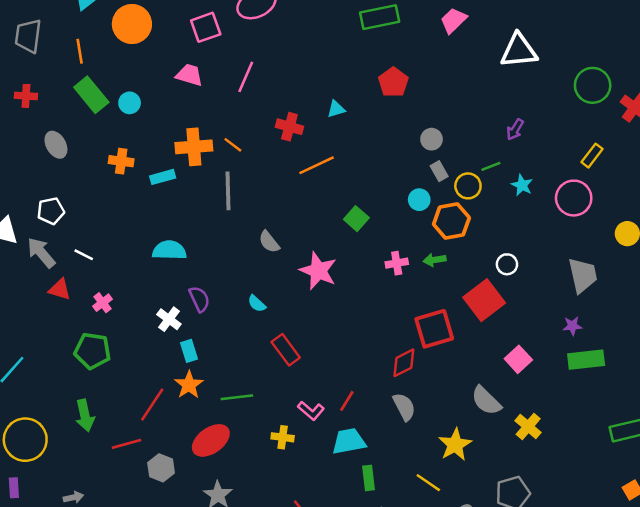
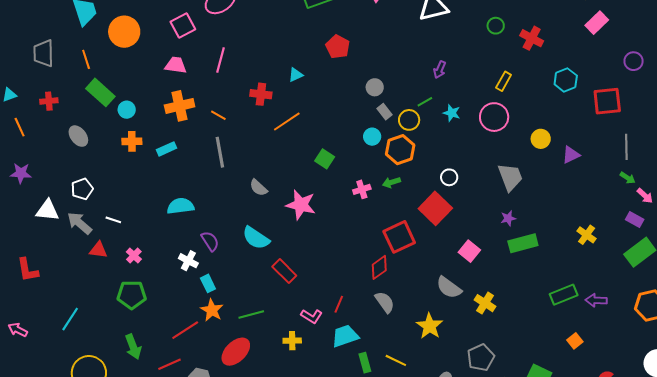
green circle: (593, 85) -> (496, 26), size x0.6
cyan circle: (130, 103) -> (127, 110), moved
orange cross: (194, 147) -> (180, 106), moved
cyan semicircle: (257, 304) -> (256, 238), size x1.8
red line: (152, 404) -> (185, 330), turned 32
yellow line: (428, 483) -> (396, 360), moved

